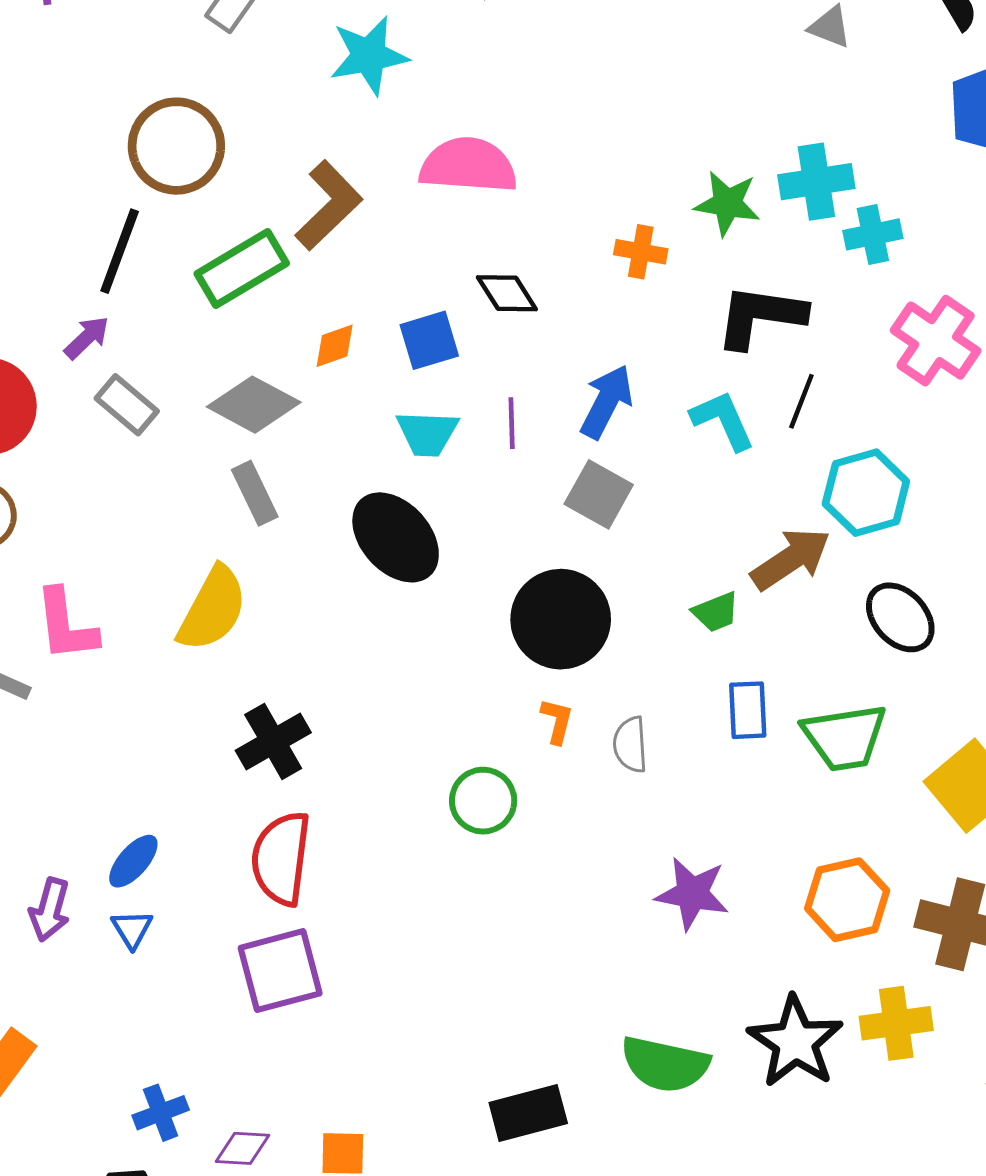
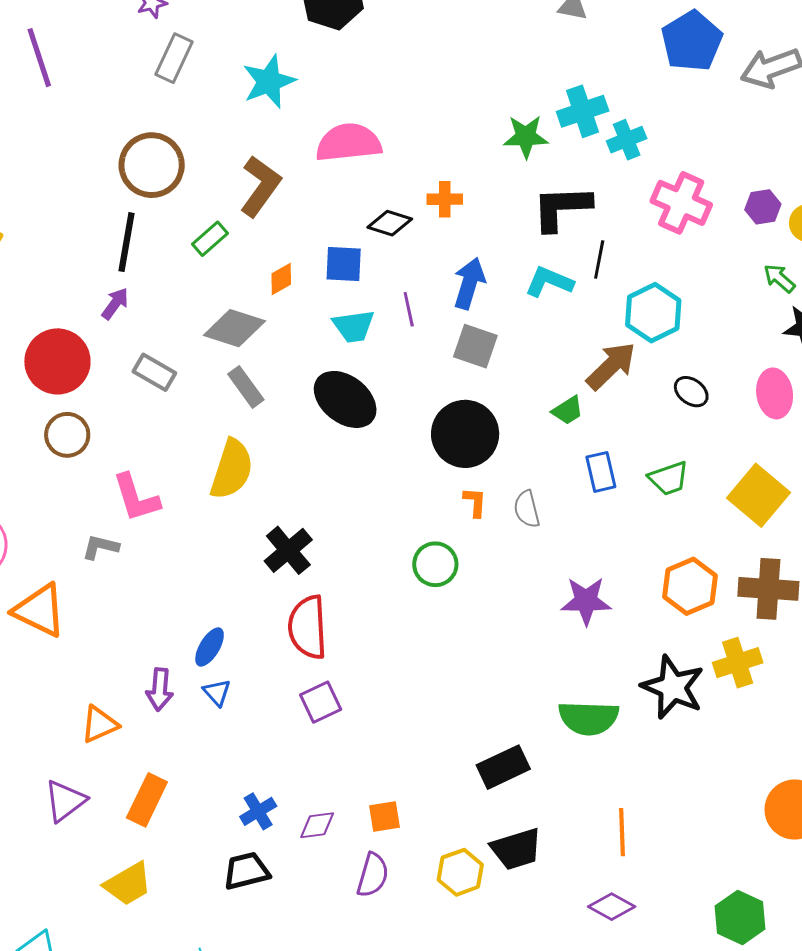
orange cross: (641, 252) -> (445, 199), moved
green rectangle: (242, 268) -> (210, 239), size x0.6
black diamond: (507, 293) -> (390, 223), turned -30
blue square: (429, 340) -> (344, 264), turned 30
gray rectangle: (127, 405) -> (154, 372), moved
cyan L-shape: (723, 420) -> (549, 282), turned -33
black ellipse: (900, 617) -> (691, 392), size x0.7
green trapezoid: (845, 737) -> (669, 478), size x0.7
purple square: (280, 971) -> (321, 702), size x0.7

